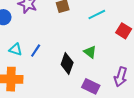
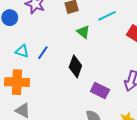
green triangle: (90, 52) -> (83, 32), moved

